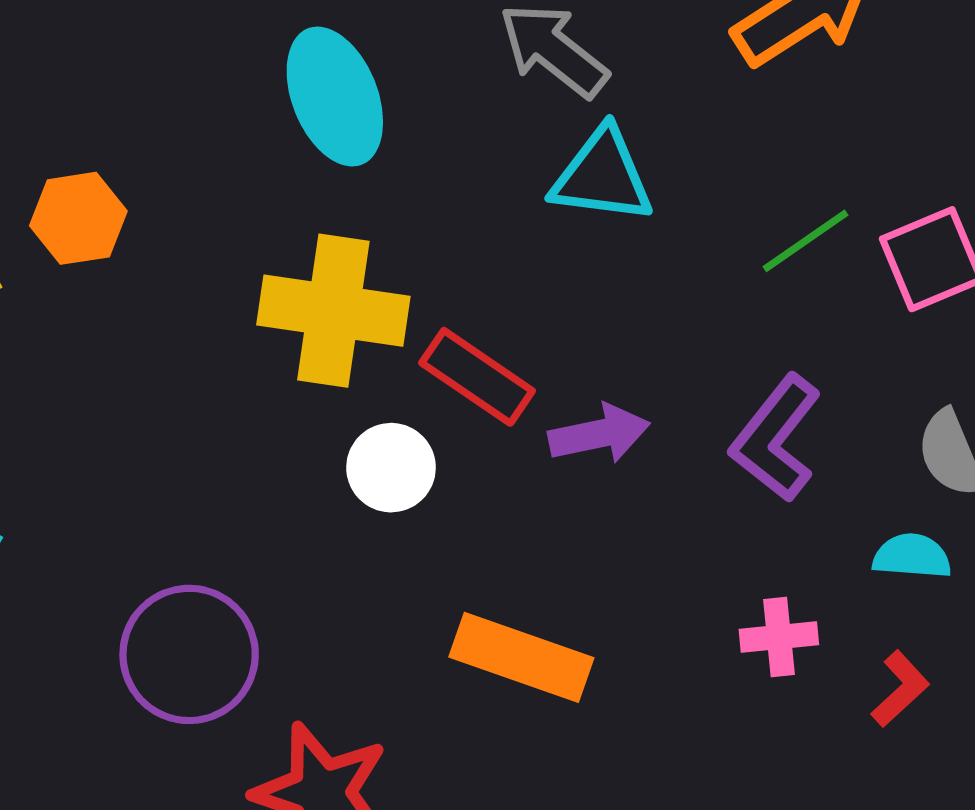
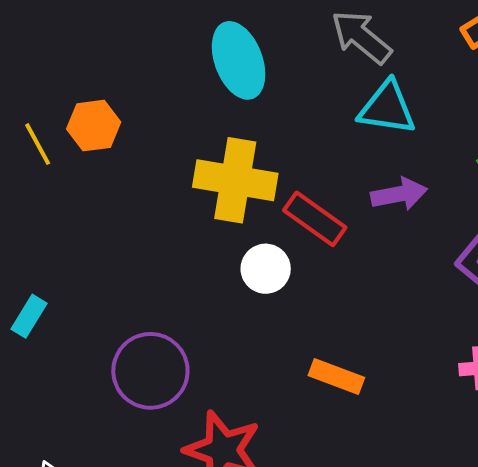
purple arrow: (599, 434) -> (399, 194), moved
orange rectangle: (521, 657) -> (336, 376), size x0.7

